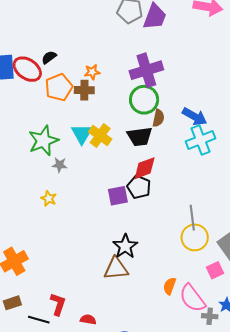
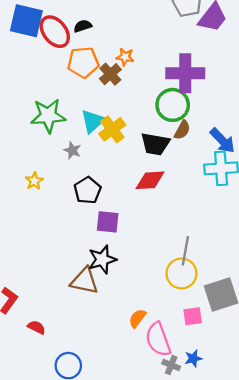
brown cross: (84, 90) -> (110, 74), turned 30
gray star: (60, 165) -> (72, 150), moved
black pentagon: (139, 187) -> (88, 190), moved
purple square: (118, 196) -> (108, 222), moved

